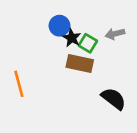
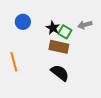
blue circle: (59, 26) -> (23, 22), moved
black semicircle: (114, 99) -> (60, 73), moved

